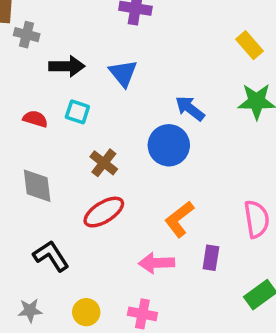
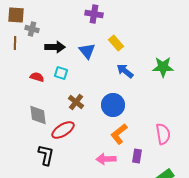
yellow rectangle: (250, 45) -> (116, 43), moved
blue circle: (169, 145) -> (113, 105), moved
red ellipse: (104, 212) -> (63, 130), moved
black L-shape: (51, 256) -> (46, 155), turned 45

